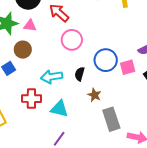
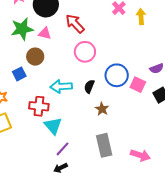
pink square: (128, 67) -> (138, 85), turned 35
cyan triangle: (59, 109) -> (53, 126), moved, turned 30
gray rectangle: (111, 119) -> (104, 145), moved

